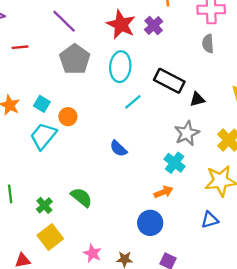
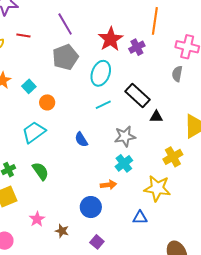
gray star: (187, 133) -> (125, 136), moved
cyan trapezoid: (43, 136) -> (34, 132), moved

